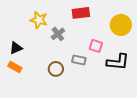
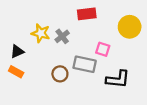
yellow star: (39, 20) -> (41, 33), moved
gray rectangle: (79, 60) -> (85, 64), size x1.5
black L-shape: (118, 62) -> (118, 79), moved

